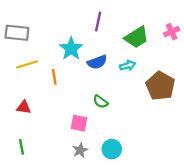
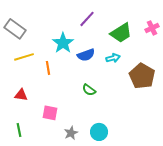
purple line: (98, 21) -> (87, 19), turned 30
gray rectangle: (17, 33) -> (15, 29), turned 30
pink square: (79, 123) -> (50, 113), moved

